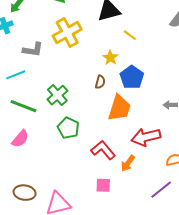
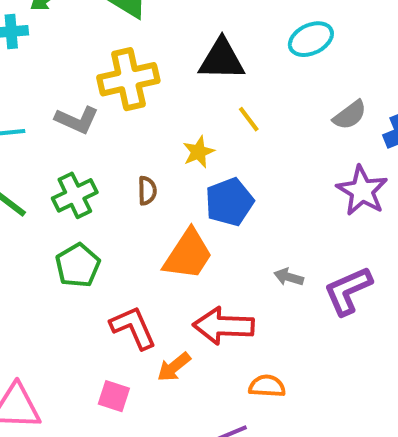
gray L-shape: (33, 50) -> (77, 120), moved
brown semicircle: (100, 82) -> (147, 191), moved, turned -32

